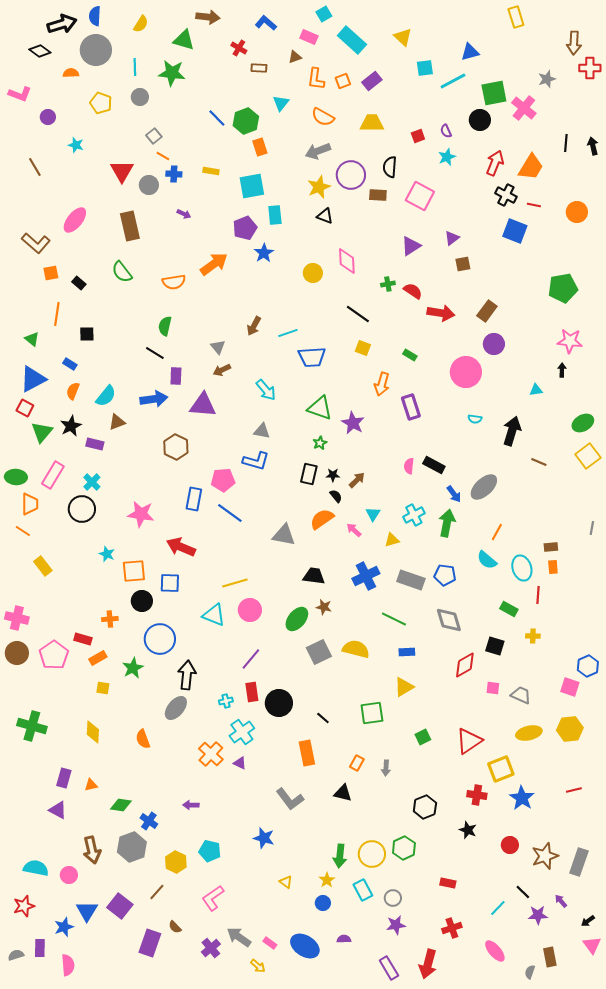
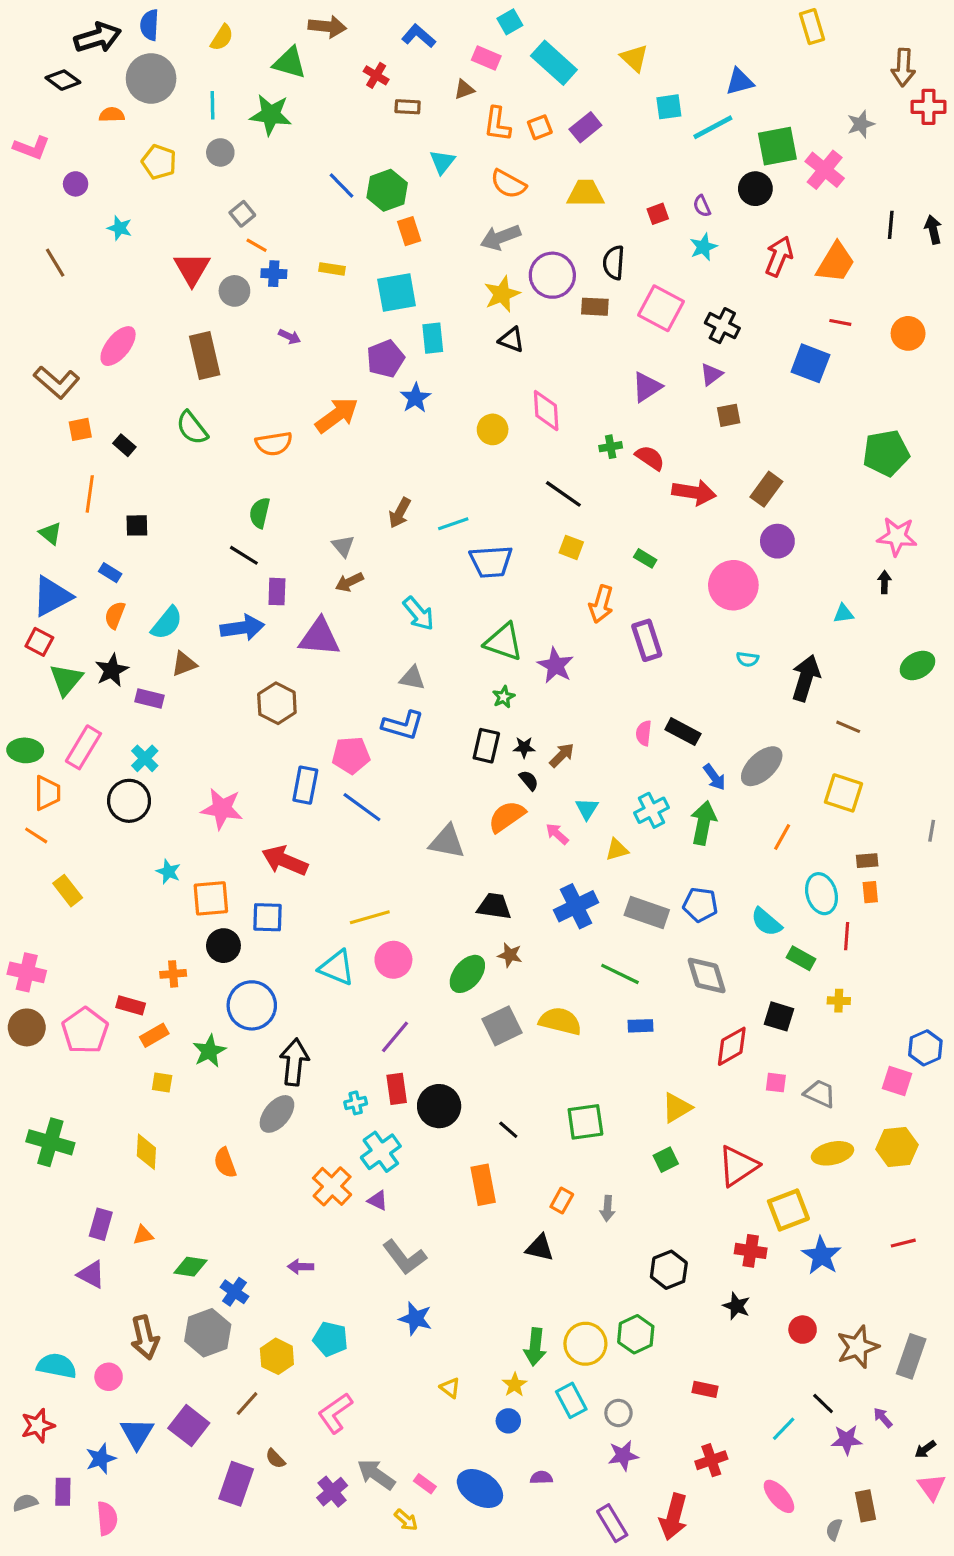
black cross: (506, 195) -> (722, 326), moved
yellow square: (588, 456) -> (843, 793), moved, turned -35
cyan semicircle: (487, 560) -> (766, 922), moved
yellow triangle: (404, 687) -> (677, 1108), moved
gray L-shape: (290, 799) -> (404, 1257), moved

